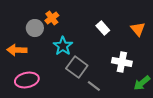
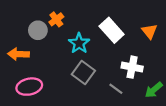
white rectangle: (103, 28) -> (112, 30), size x1.6
cyan star: (63, 46) -> (79, 43), moved
gray line: (94, 86) -> (116, 89), moved

